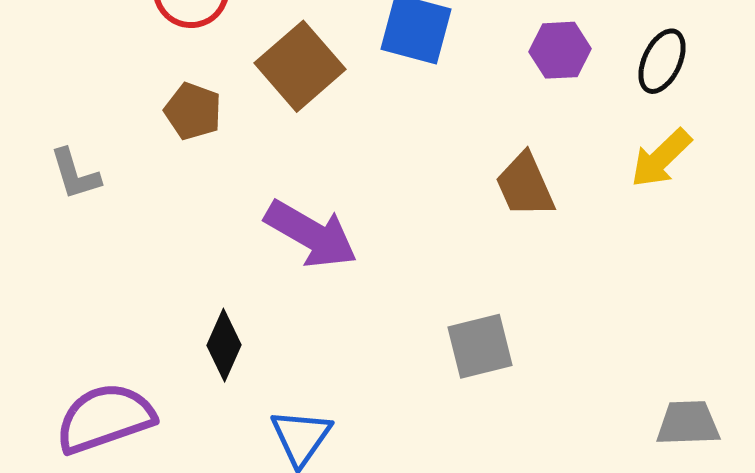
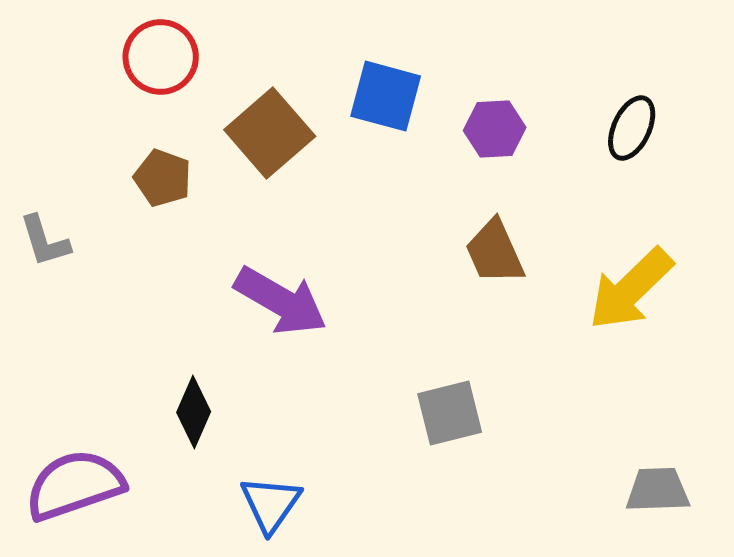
purple hexagon: (560, 50) -> (495, 129), moved
yellow arrow: (661, 158) -> (631, 289), moved, size x1.4

